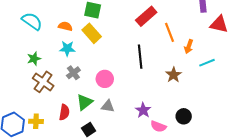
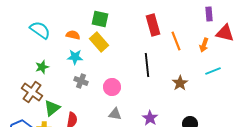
red rectangle: (146, 16) -> (153, 25), turned -65
orange arrow: (189, 47) -> (204, 45), moved
gray cross: (73, 73) -> (81, 81), turned -32
brown cross: (43, 82) -> (32, 92), moved
green triangle: (85, 102) -> (52, 108), moved

